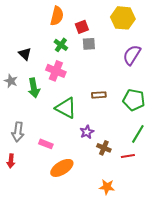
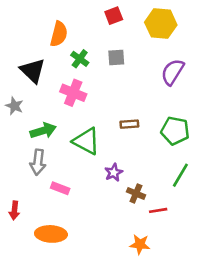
orange semicircle: (57, 16) -> (59, 34), moved
red square: (82, 27) -> (114, 16), moved
black triangle: (25, 54) -> (33, 71), size x1.5
green arrow: (34, 88) -> (43, 131), moved, turned -96
gray arrow: (18, 132) -> (38, 162), moved
red line: (128, 156) -> (158, 210), moved
orange ellipse: (62, 168) -> (51, 234), moved, turned 35

